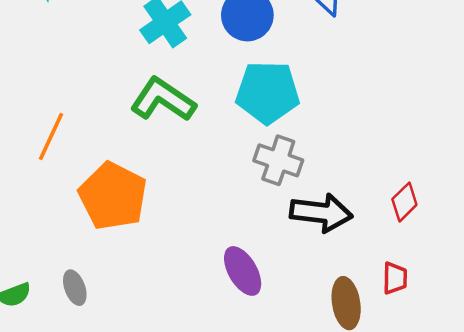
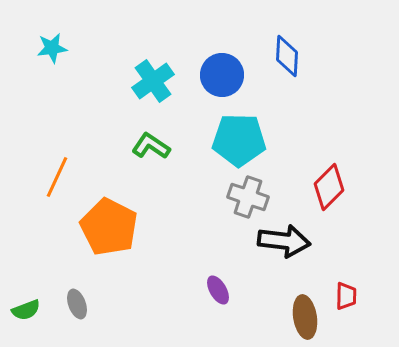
green L-shape: (163, 100) -> (151, 146), size x0.7
red diamond: (404, 202) -> (329, 187), moved, size x1.4
purple ellipse: (243, 271) -> (218, 290), size x0.7

